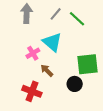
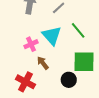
green line: (77, 19) -> (78, 30), moved

